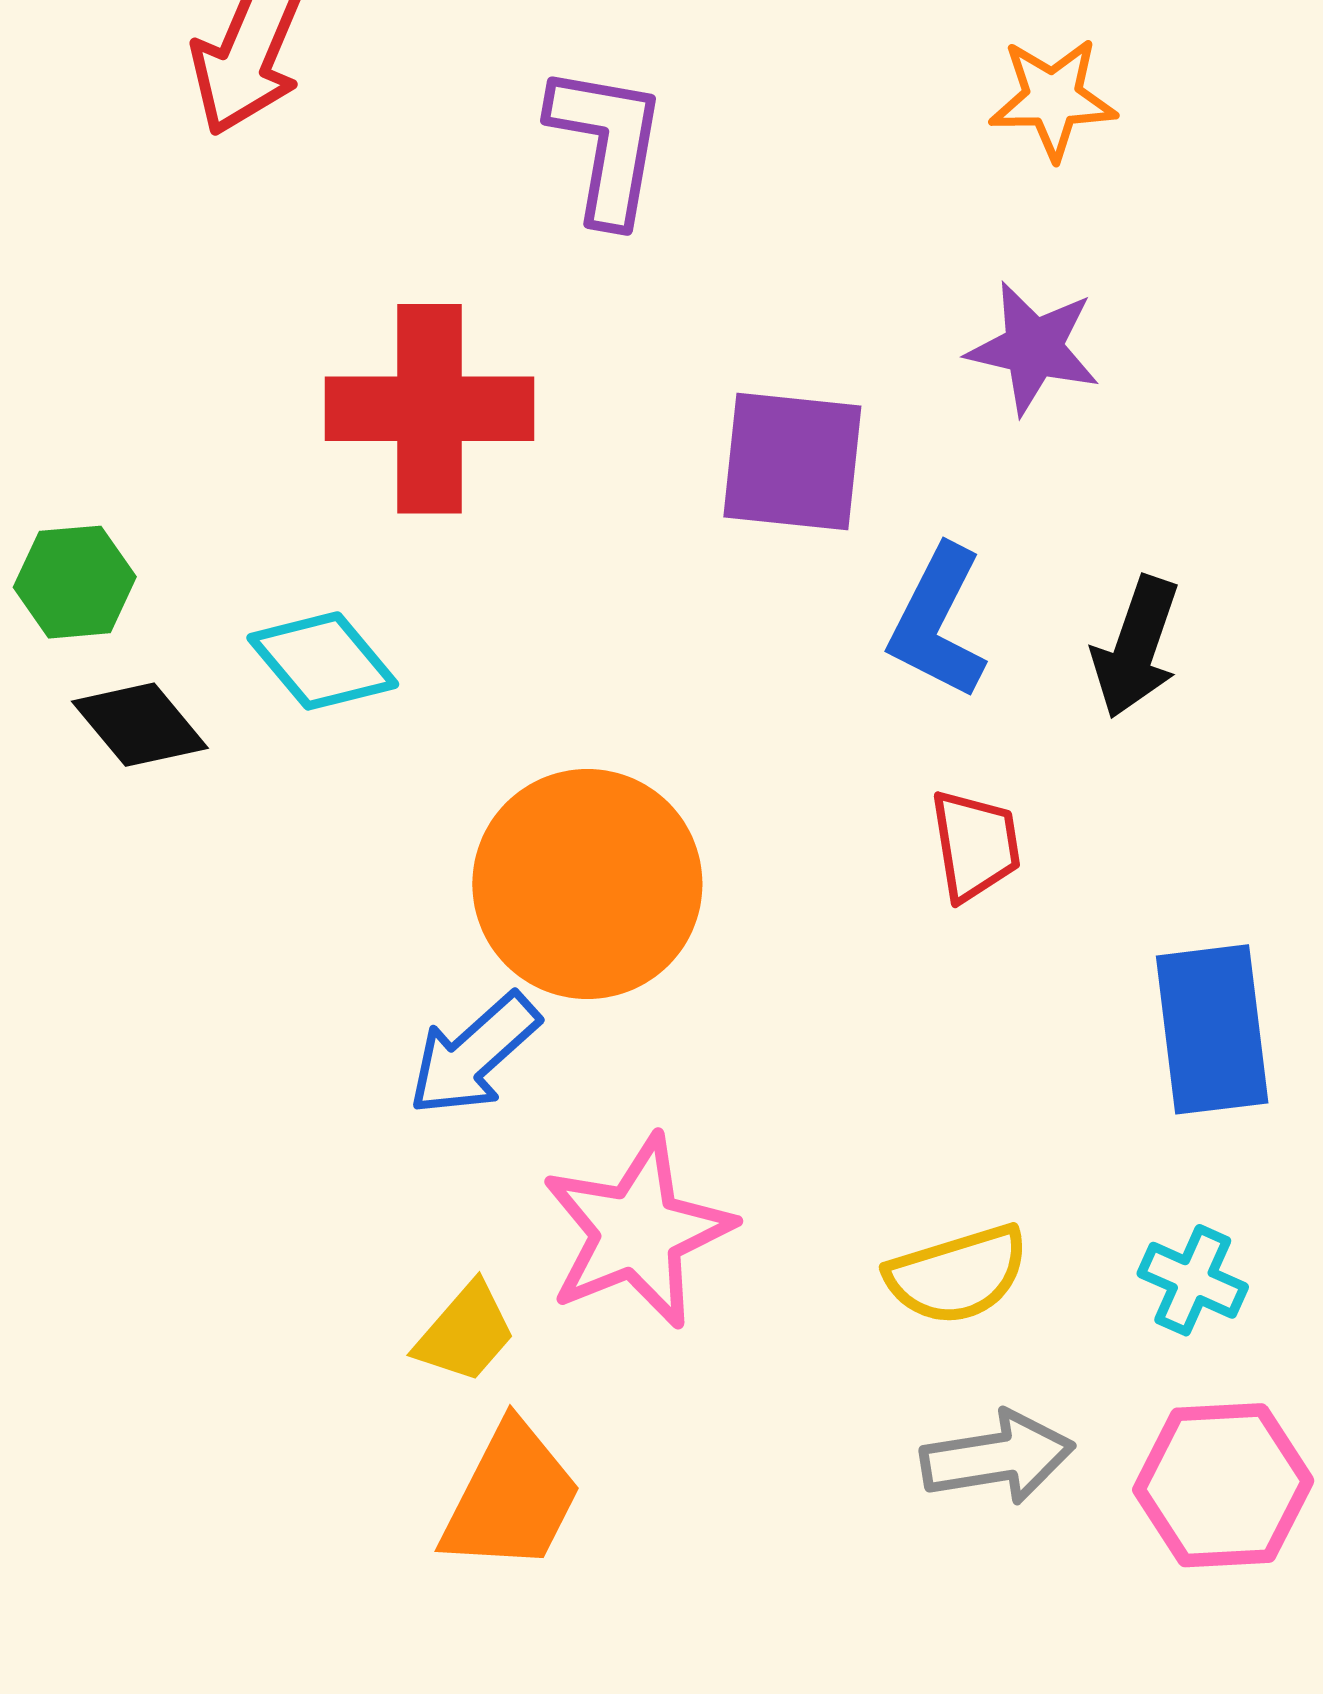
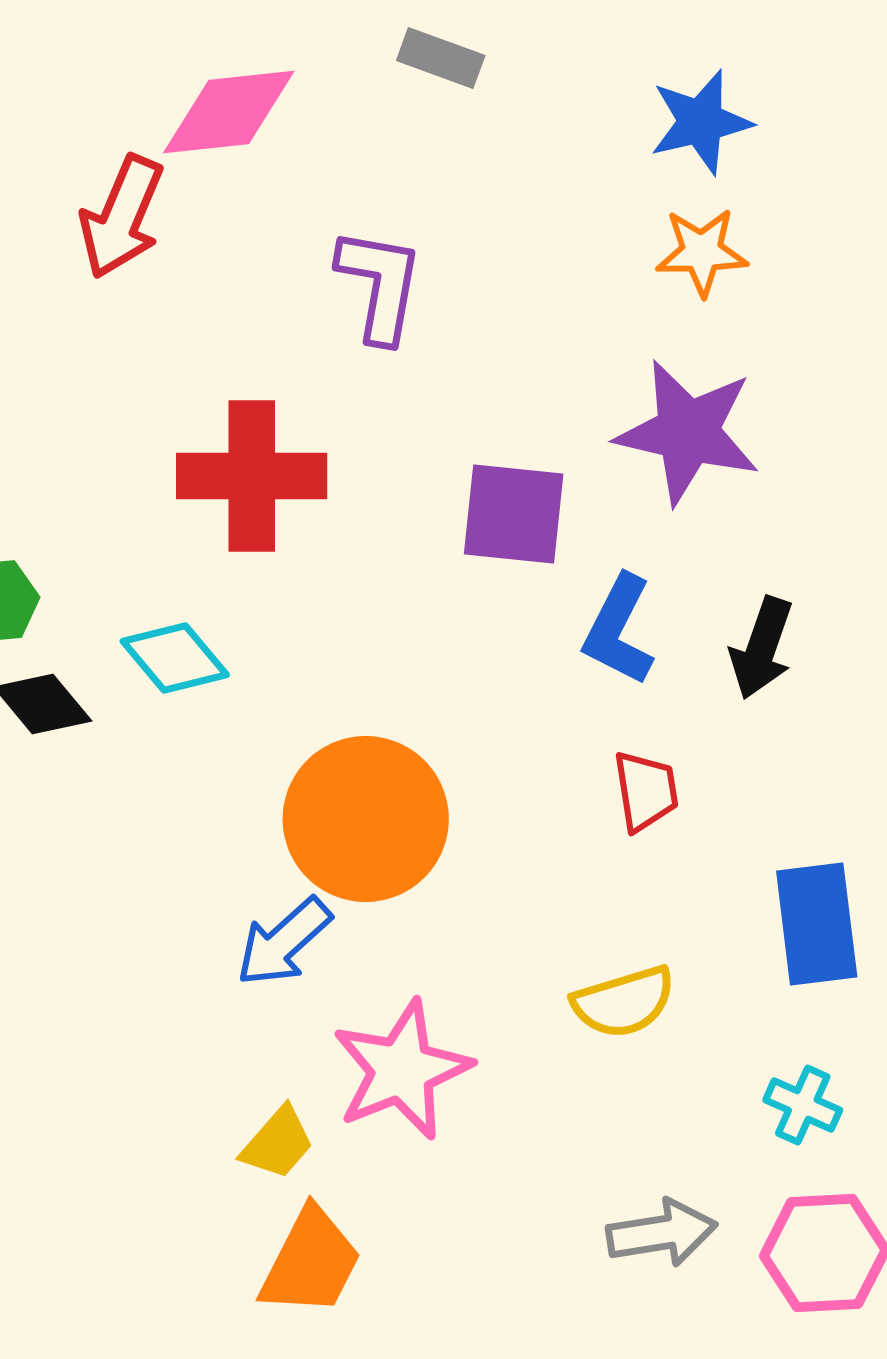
purple star: (1033, 348) -> (688, 432), size x1.5
yellow semicircle: (957, 1275) -> (624, 1002), moved

